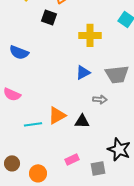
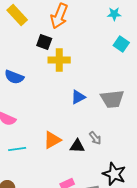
yellow cross: (90, 35) -> (59, 60), moved
gray arrow: (100, 99) -> (95, 138), moved, turned 48
cyan line: (33, 124) -> (17, 149), moved

